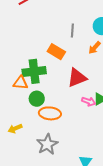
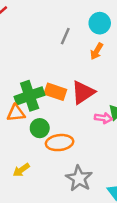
gray line: (72, 30) -> (65, 36), turned 32
orange rectangle: (56, 52) -> (55, 92), moved
gray star: (47, 144) -> (79, 178), moved

